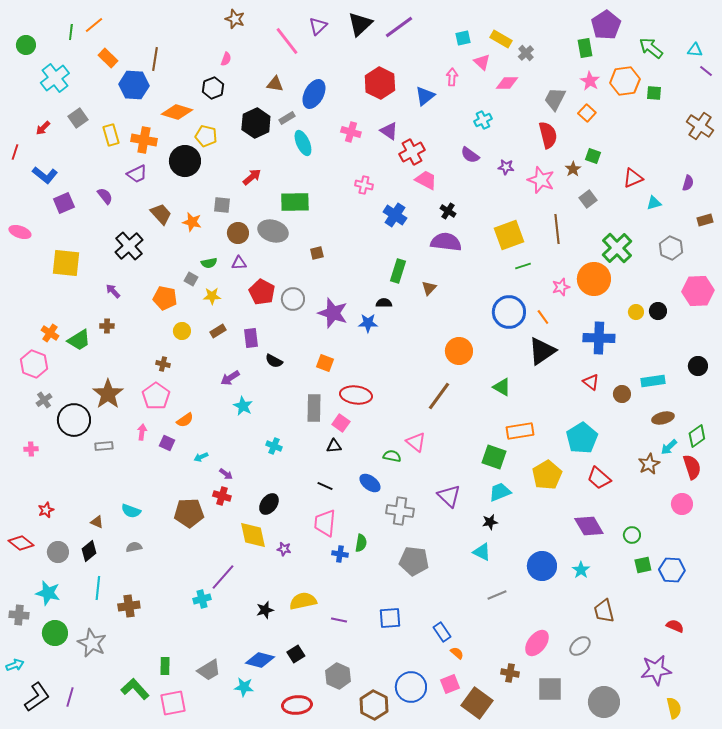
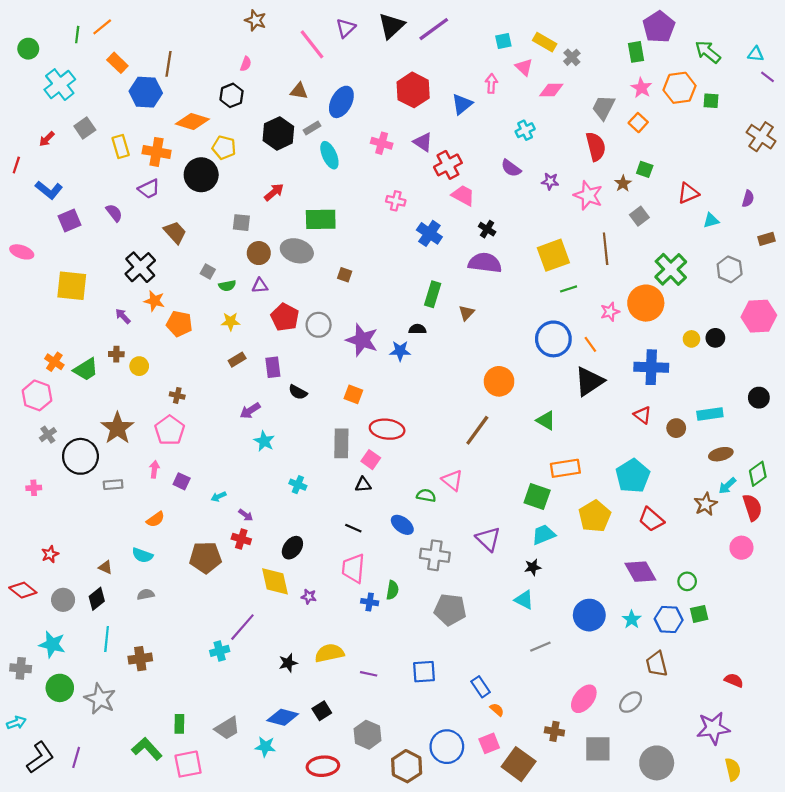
orange star: (192, 222) -> (154, 301), moved
brown square: (317, 253) -> (345, 275), turned 32
gray square: (191, 279) -> (208, 272), moved
yellow circle: (182, 331) -> (139, 366), moved
orange semicircle: (185, 420) -> (155, 519), moved
blue hexagon: (672, 570) -> (669, 619), moved

